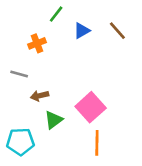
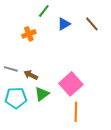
gray line: (19, 74) -> (11, 69), moved
brown arrow: (40, 96) -> (31, 75), turned 40
cyan pentagon: (20, 142) -> (16, 98), moved

